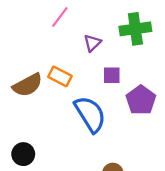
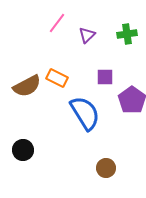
green cross: (135, 29) -> (127, 34), size x0.7
purple triangle: (92, 43) -> (87, 35), moved

